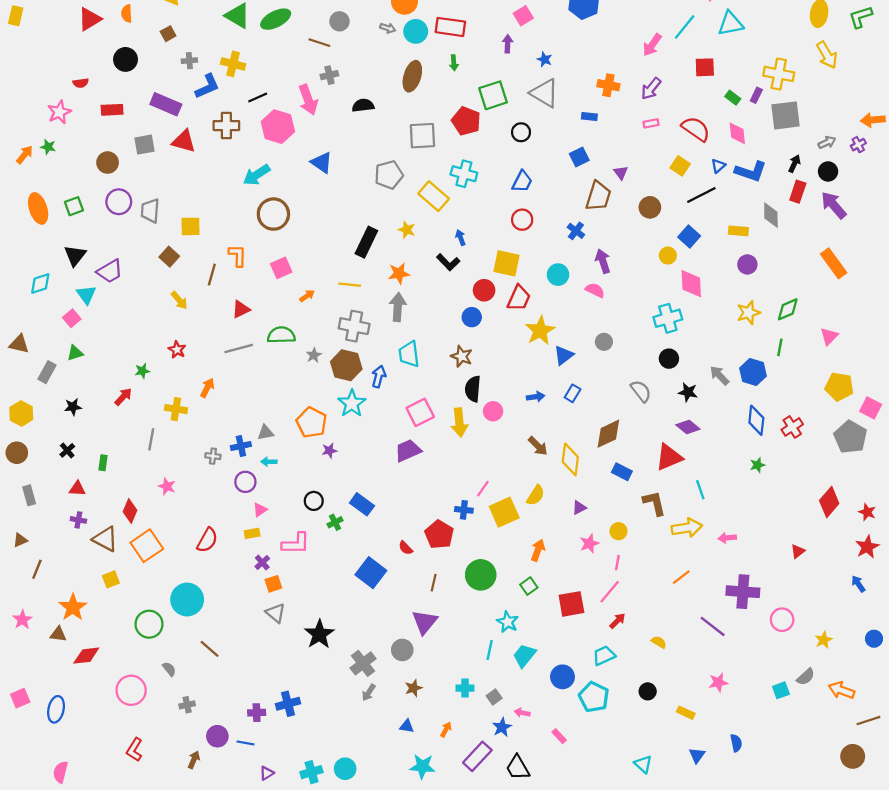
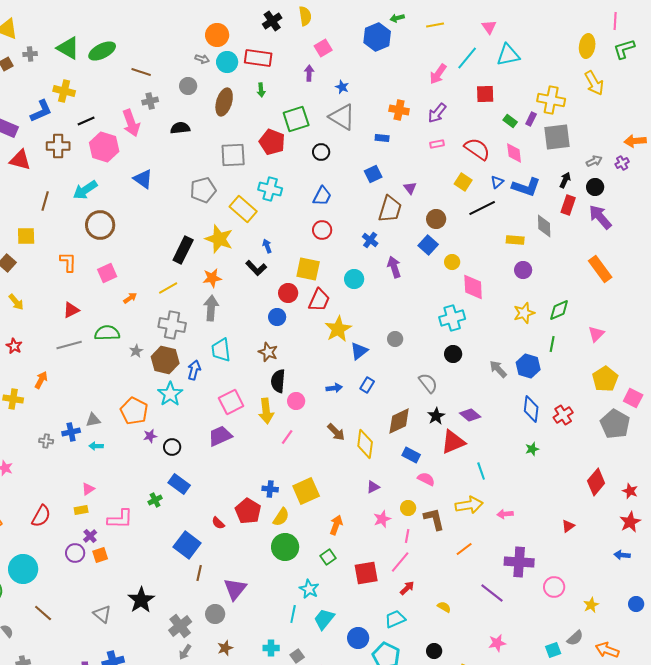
gray circle: (340, 21) -> (188, 86), moved
gray cross: (189, 61) -> (30, 54), moved
yellow star: (407, 230) -> (219, 239), size x1.8
blue square: (689, 236) -> (428, 245), moved
brown line: (212, 275) -> (45, 201), moved
yellow line: (350, 285) -> (168, 288), turned -36
pink semicircle: (595, 290) -> (426, 479), moved
yellow pentagon: (839, 387) -> (605, 379), turned 30
black star: (688, 392) -> (436, 416), moved, turned 30
purple circle: (245, 482) -> (75, 553), moved
pink line: (483, 489) -> (287, 437), moved
yellow semicircle: (536, 495) -> (281, 517), moved
black circle: (314, 501) -> (172, 447), moved
brown L-shape: (654, 503) -> (434, 519), moved
brown line: (434, 583) -> (199, 573), moved
blue arrow: (858, 584) -> (622, 555), turned -49
gray triangle: (276, 613) -> (102, 614), moved

